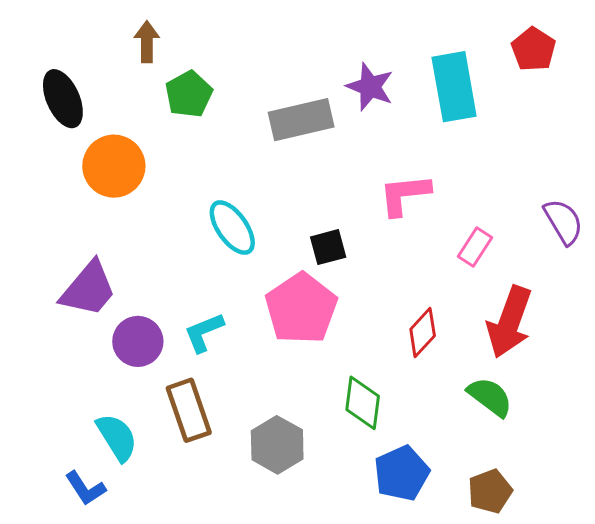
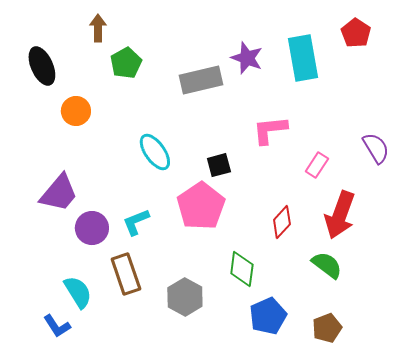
orange circle: (114, 166) -> (76, 111), size x0.7

